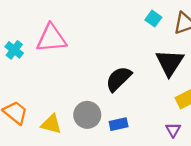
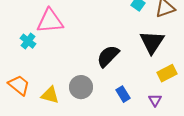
cyan cross: (14, 50) -> (28, 41), moved
blue rectangle: (119, 124) -> (123, 94), moved, turned 70

